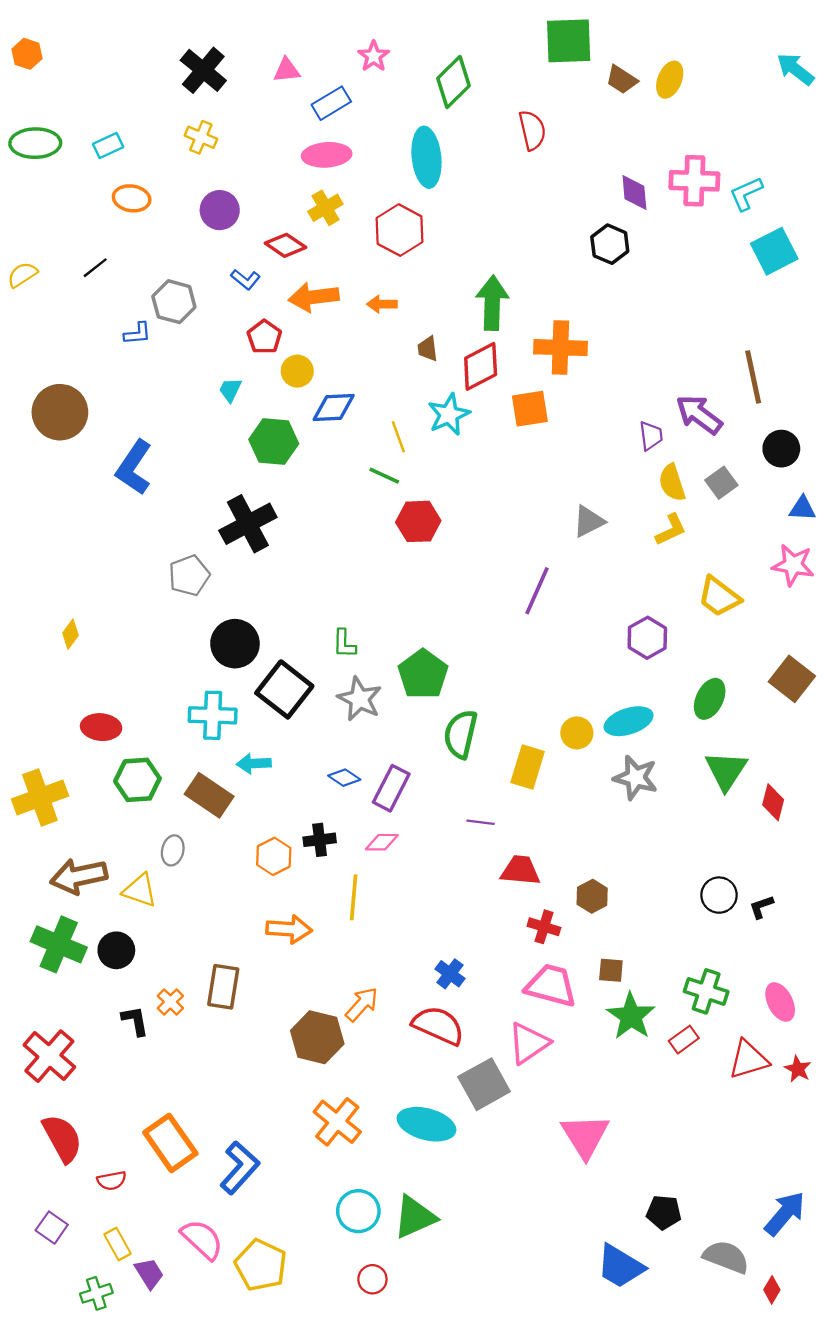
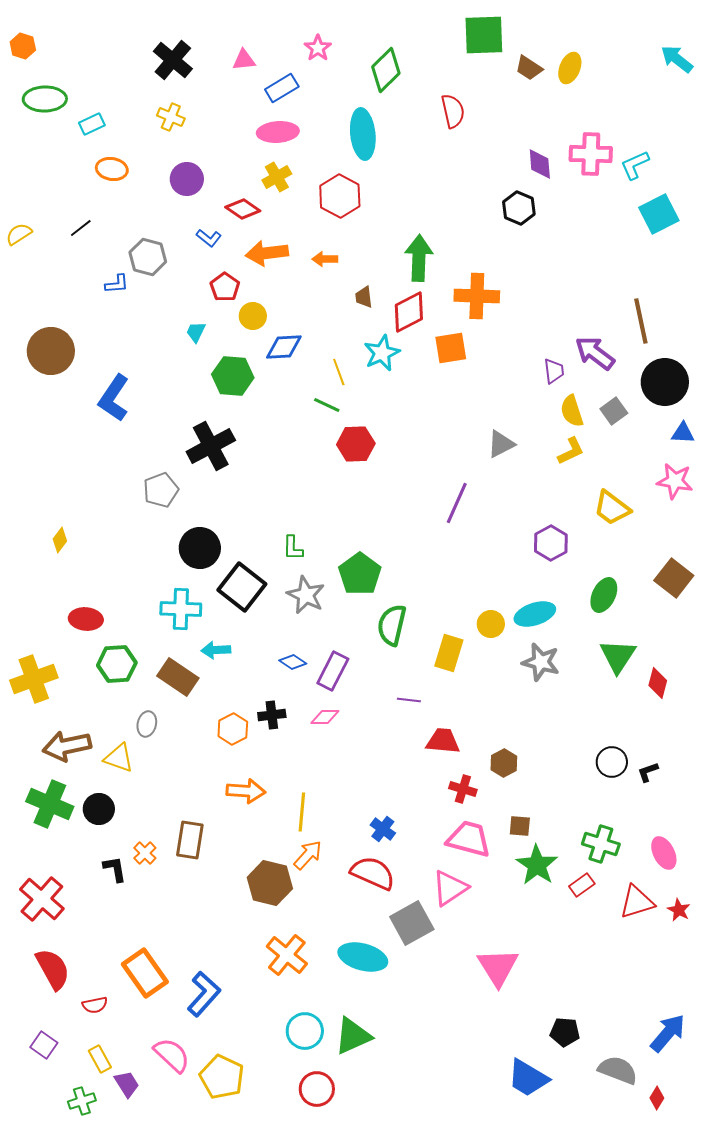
green ellipse: (35, 143) -> (45, 99), moved
black circle: (781, 449) -> (665, 382), size x1.5
yellow line: (354, 897) -> (302, 812), moved
red circle: (372, 1279) -> (317, 1089), size x1.4

